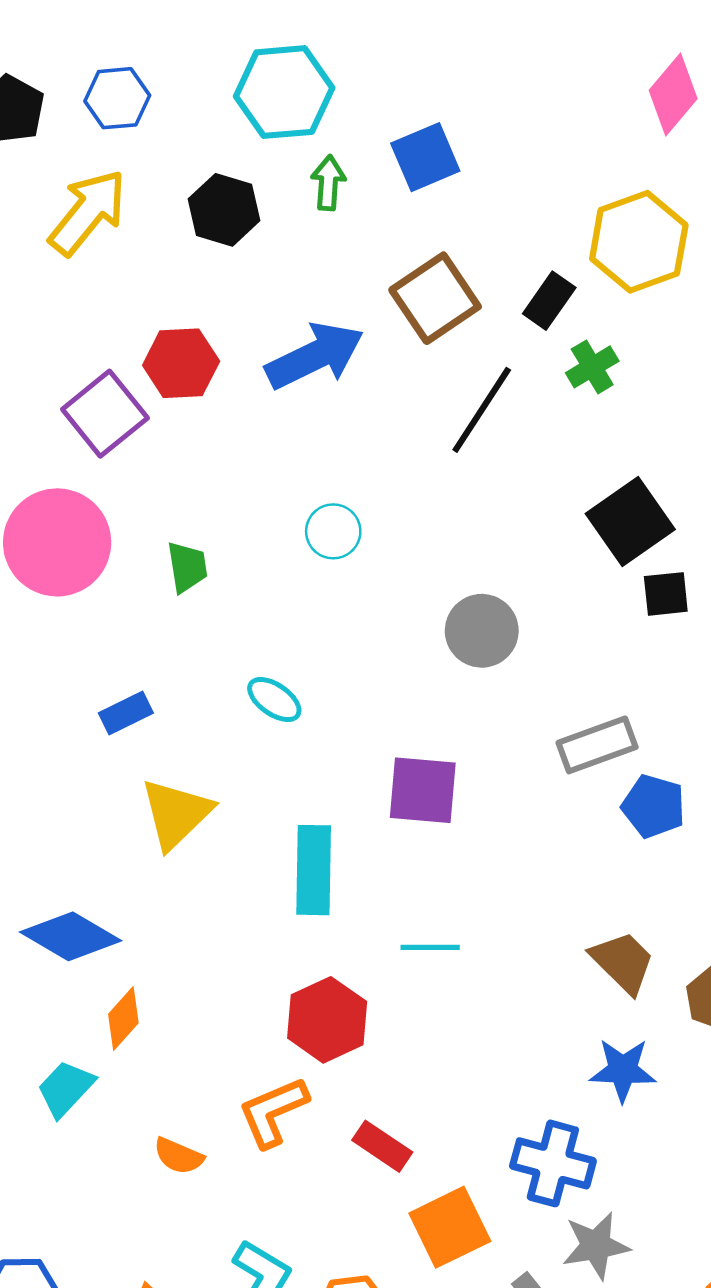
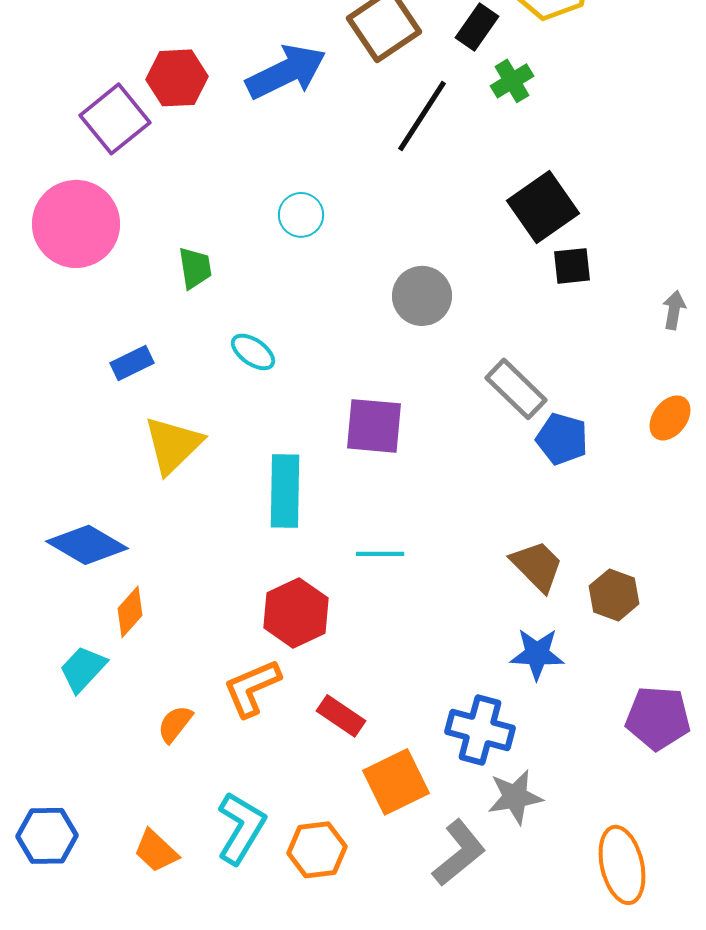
green trapezoid: (187, 567) -> (195, 268), moved
gray rectangle: (597, 745) -> (516, 389), turned 64
orange semicircle: (179, 1156) -> (175, 724), turned 105

